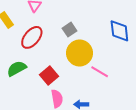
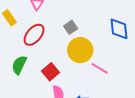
green semicircle: (17, 69) -> (19, 65), turned -36

